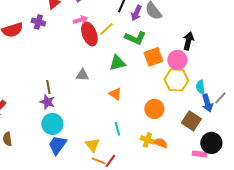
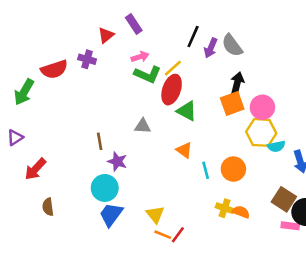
red ellipse: (89, 34) -> (172, 90), moved, turned 40
green L-shape: (135, 38) -> (148, 74), moved
black arrow: (188, 41) -> (237, 83), moved
green triangle: (117, 63) -> (187, 111), turned 42
cyan semicircle: (200, 87) -> (276, 146), moved, turned -96
purple star: (47, 102) -> (117, 161), moved
brown square: (191, 121) -> (284, 199), moved
cyan line: (117, 129) -> (206, 170), moved

